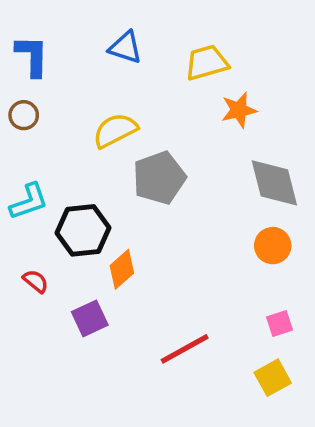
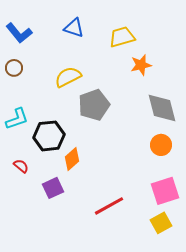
blue L-shape: (32, 56) -> (19, 33), turned 140
pink square: (279, 323) -> (165, 191), size x1.8

